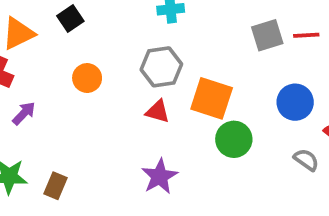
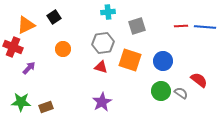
gray square: (267, 35) -> (137, 26), moved
blue circle: (295, 102) -> (163, 61), moved
green circle: (234, 139) -> (161, 91), moved
brown rectangle: (56, 186) -> (46, 107), turned 48

